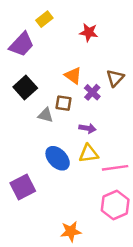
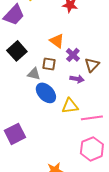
brown triangle: (115, 78) -> (92, 65), moved
purple arrow: (88, 128) -> (77, 79), moved
blue ellipse: (58, 158) -> (46, 93), moved

